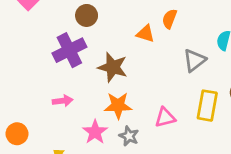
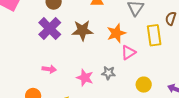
pink arrow: (63, 101) -> (49, 69), moved, turned 32
orange star: (118, 105) -> (116, 33), moved

